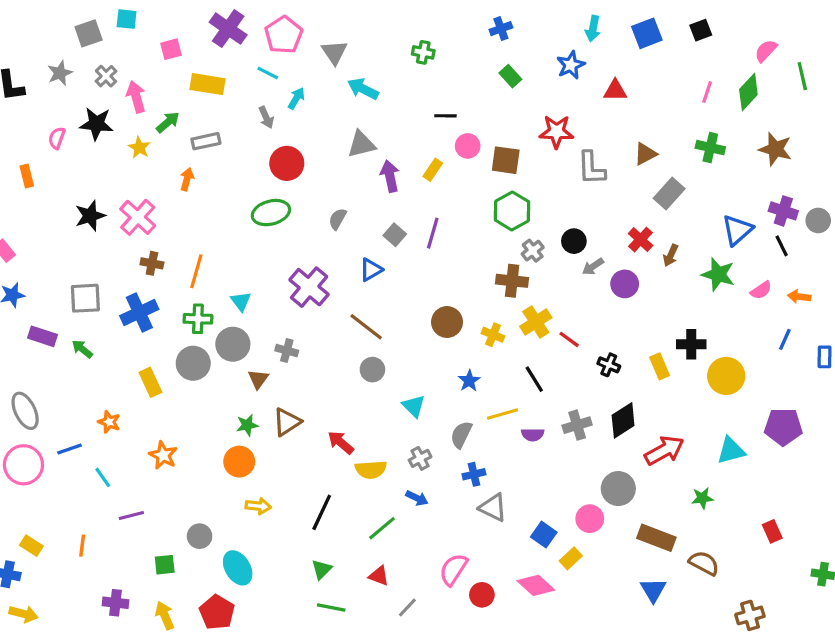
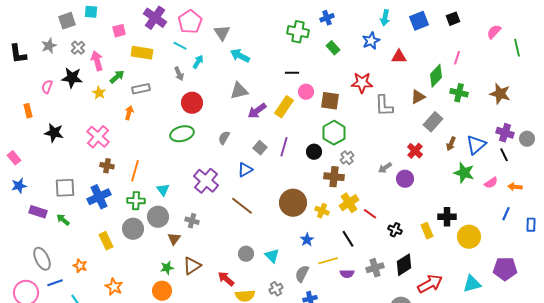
green cross: (423, 52) -> (298, 32), moved, size x1.5
green diamond: (748, 92) -> (436, 76), moved
yellow rectangle: (433, 170) -> (284, 107), size x1.5
purple arrow: (390, 176) -> (257, 111), turned -114
black star: (90, 216) -> (54, 133), moved, turned 30
black circle: (574, 241) -> (314, 152), moved
brown arrow: (671, 255) -> (451, 144), moved
brown circle: (447, 322) -> (293, 203), size x1.4
gray circle: (372, 370) -> (246, 254), moved
gray ellipse: (25, 411) -> (42, 259), moved

